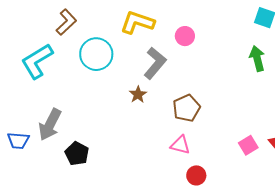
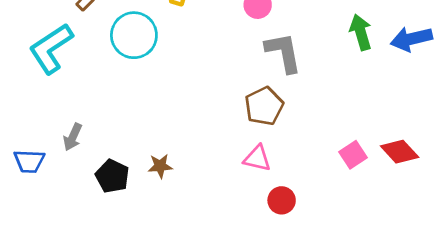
gray L-shape: (155, 63) -> (283, 52), moved, turned -48
brown star: (138, 95) -> (160, 166), moved, turned 30
gray arrow: (50, 125) -> (73, 137), size x0.6

